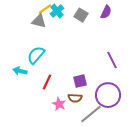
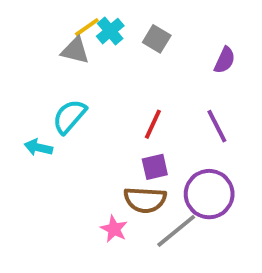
purple semicircle: (106, 12) -> (225, 60), moved
red line: (47, 82) -> (153, 124), moved
brown semicircle: (75, 98) -> (145, 200), size x1.5
pink star: (59, 104) -> (114, 229), moved

